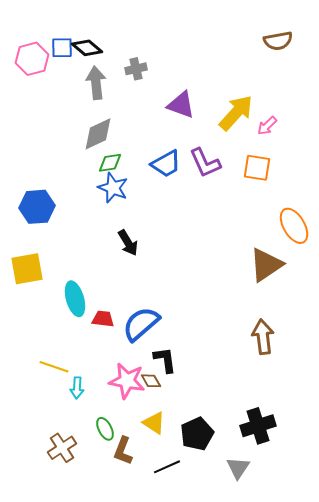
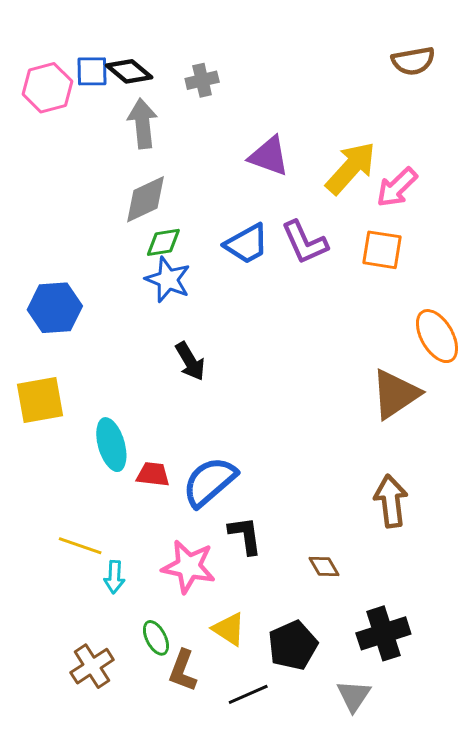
gray cross: (136, 69) -> (202, 80), moved
pink arrow: (267, 126) -> (397, 187), size x1.4
brown diamond: (151, 381) -> (324, 567), moved

